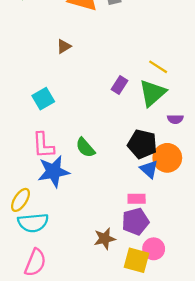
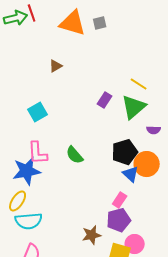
black pentagon: (142, 144) -> (125, 152), turned -30
blue star: (53, 171) -> (27, 171), moved
pink rectangle: (137, 199) -> (120, 200), turned -56

